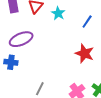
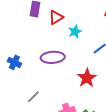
purple ellipse: (21, 39) -> (53, 57), moved

